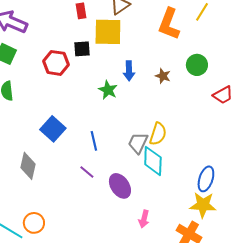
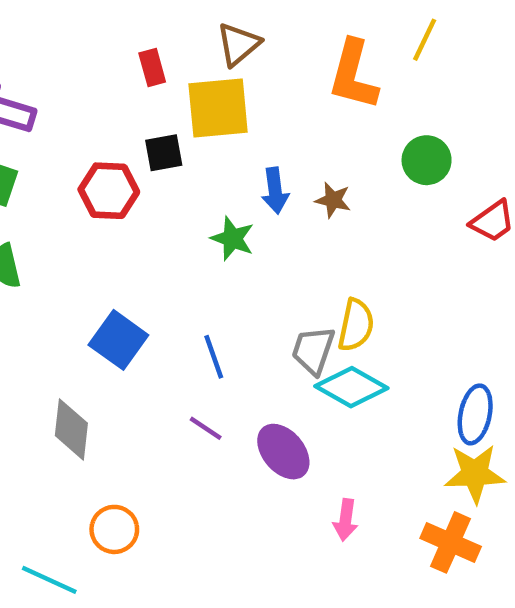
brown star: (163, 76) -> (333, 200), moved
cyan diamond: (153, 161) -> (351, 387), turned -56
orange circle: (34, 223) -> (114, 529), moved

